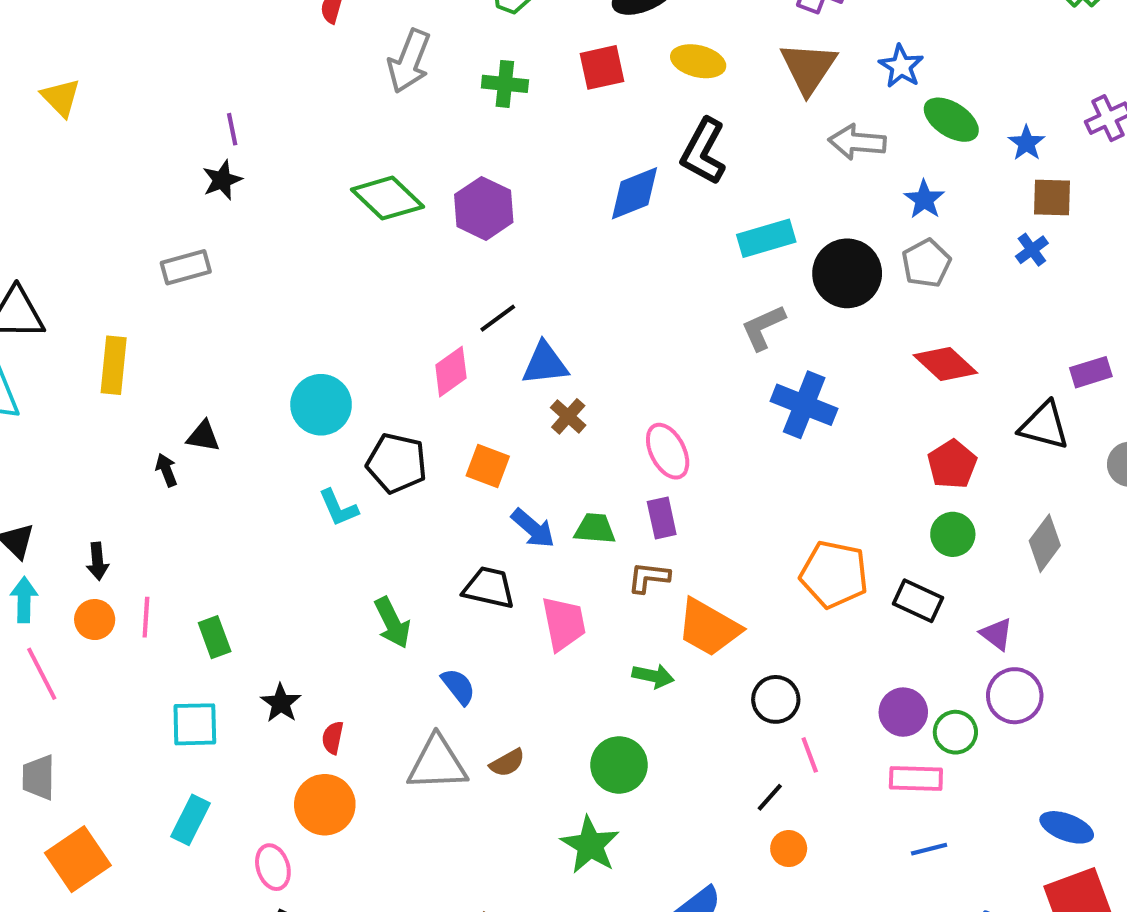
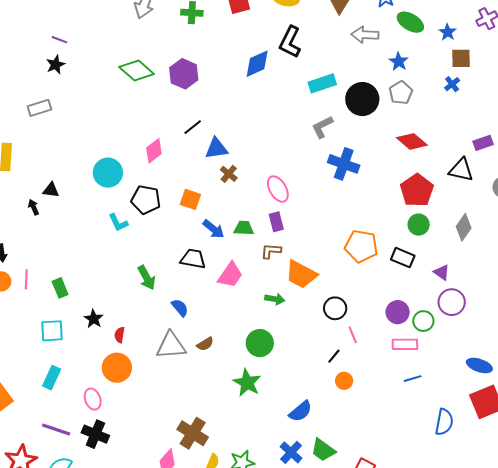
purple line: (232, 129) -> (60, 40), turned -56
pink diamond: (451, 372) -> (154, 151), moved
red pentagon: (952, 464) -> (417, 190), size x1.4
pink trapezoid: (564, 623) -> (230, 275), turned 48

